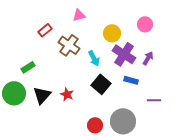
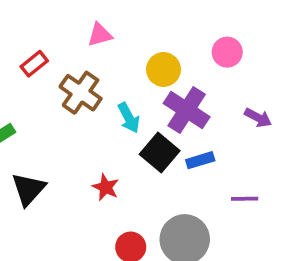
purple arrow: (148, 58) -> (258, 118), moved, turned 88
blue rectangle: (131, 80) -> (200, 160), turned -32
black square: (101, 84) -> (160, 152), moved
red star: (67, 94) -> (106, 187), moved

